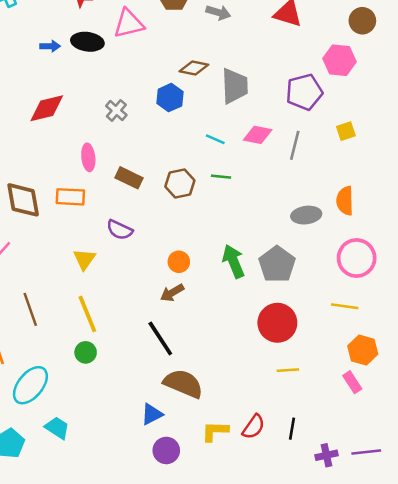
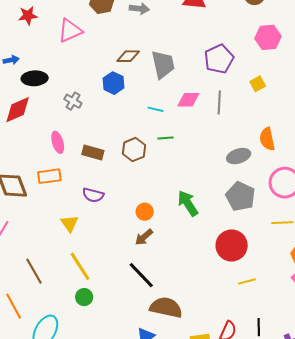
black ellipse: (87, 42) -> (35, 78), moved
pink hexagon: (339, 60) -> (268, 37), moved
gray pentagon: (277, 264) -> (240, 196), moved

